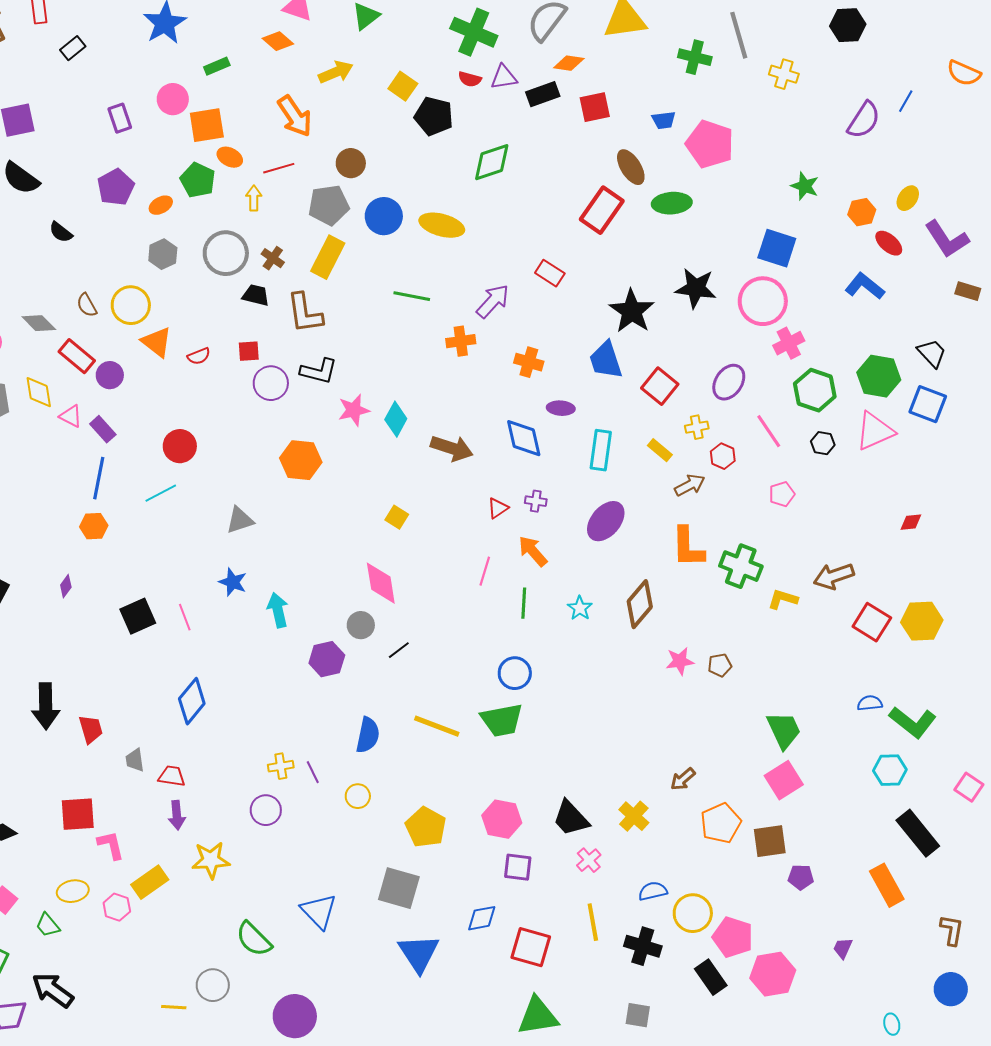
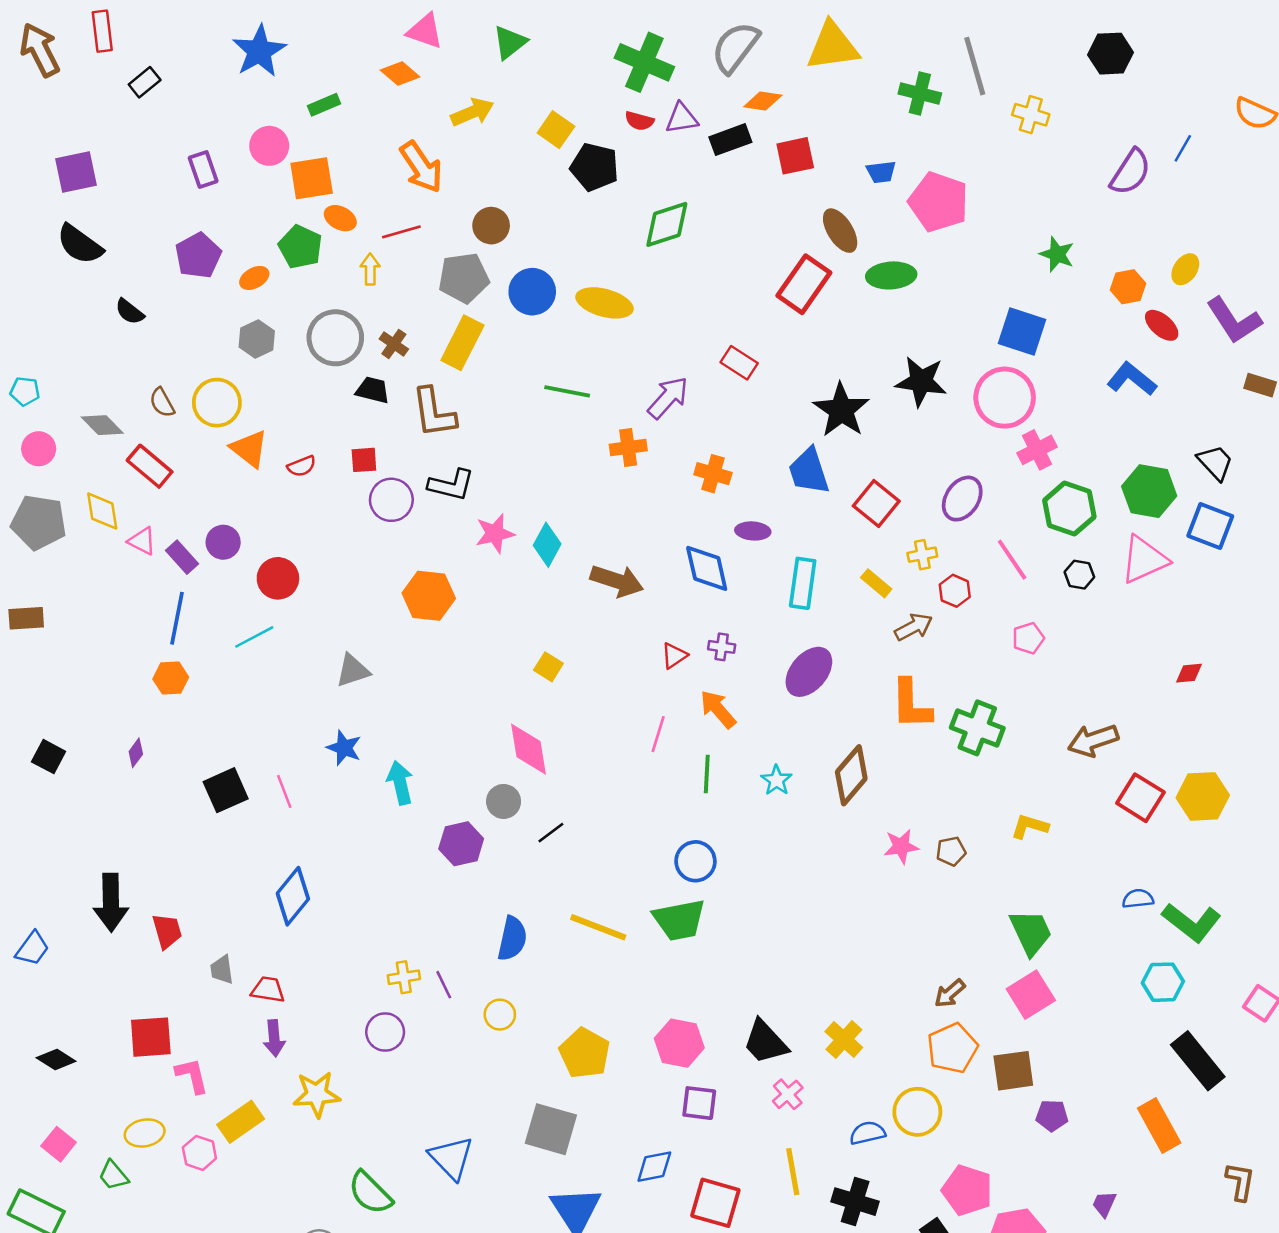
purple circle: (110, 375) -> (223, 542), moved
yellow L-shape: (783, 599) -> (1030, 826), moved
brown arrow: (683, 779) -> (950, 993), moved
yellow circle: (693, 913) -> (917, 1112), moved

